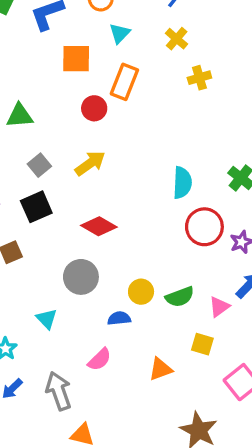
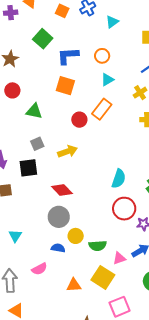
orange square: (76, 59) -> (65, 86), moved
gray circle: (81, 277) -> (59, 217), moved
yellow square: (202, 344) -> (103, 277), size x1.6

